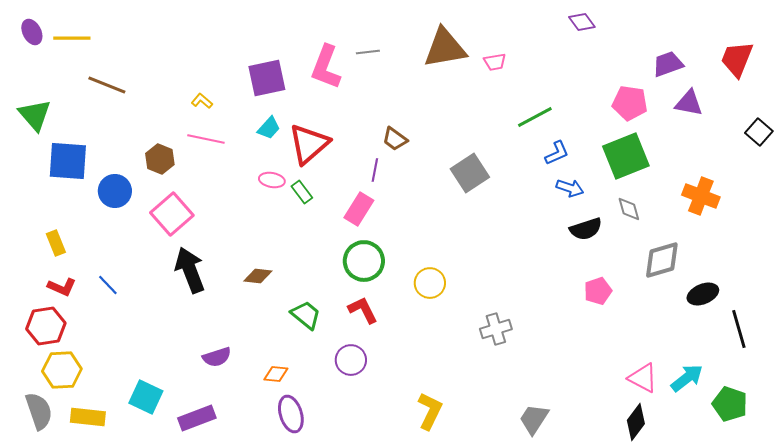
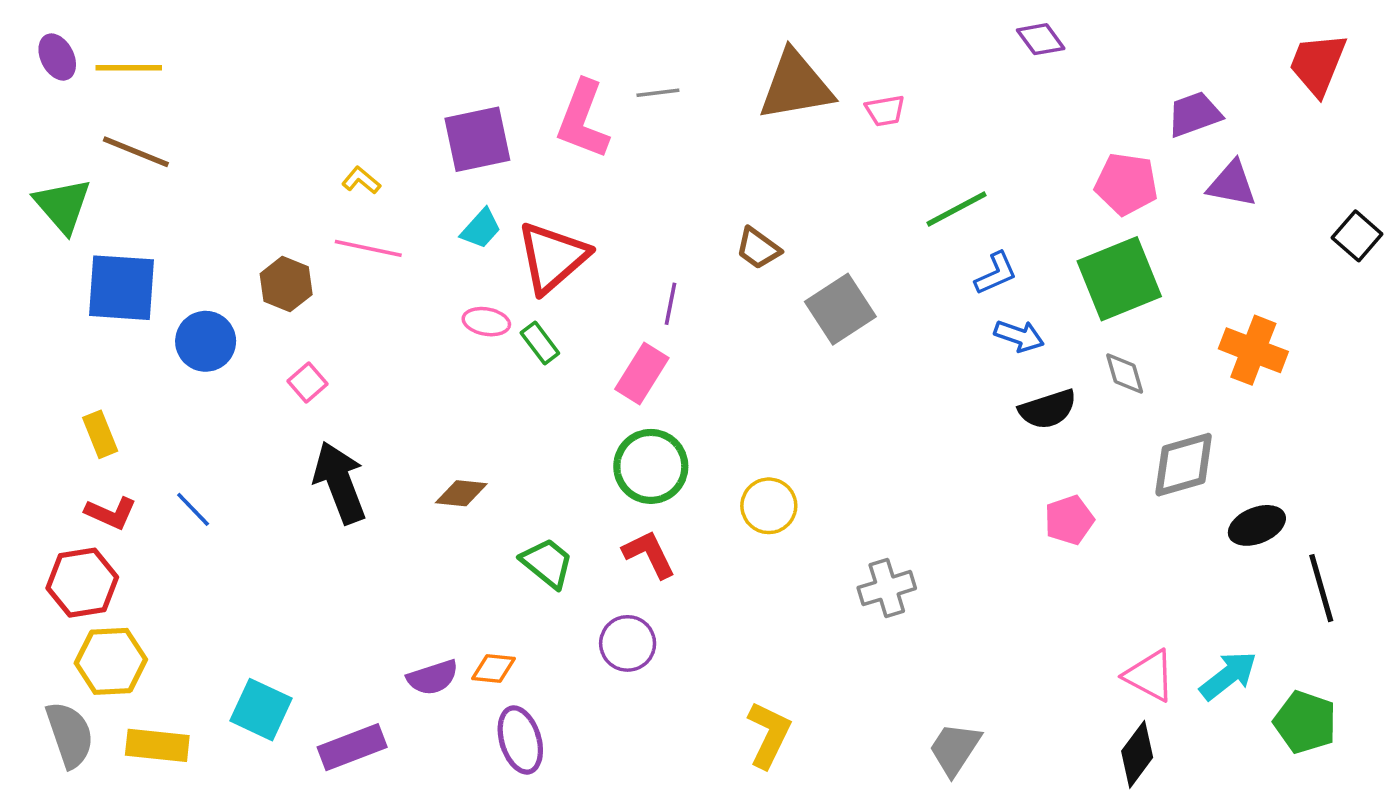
red trapezoid: (737, 59) -> (1318, 64), moved
brown line: (107, 85) -> (136, 152), moved
brown trapezoid: (395, 139) -> (758, 248), moved
pink square: (172, 214) -> (308, 382), size x0.5
purple semicircle: (217, 357) -> (433, 677), moved

